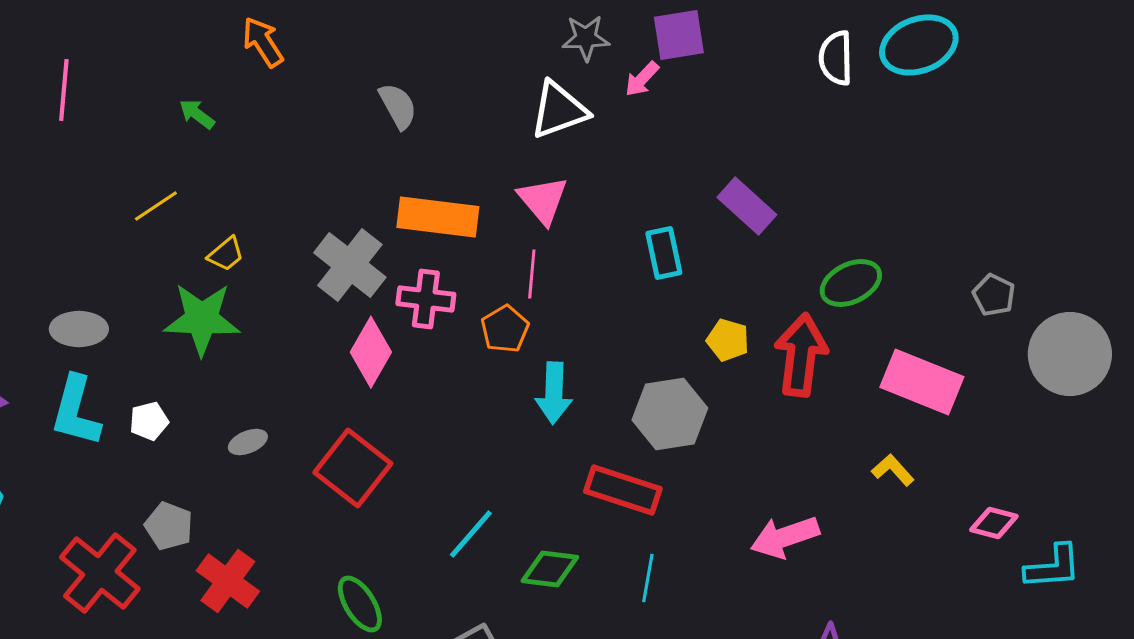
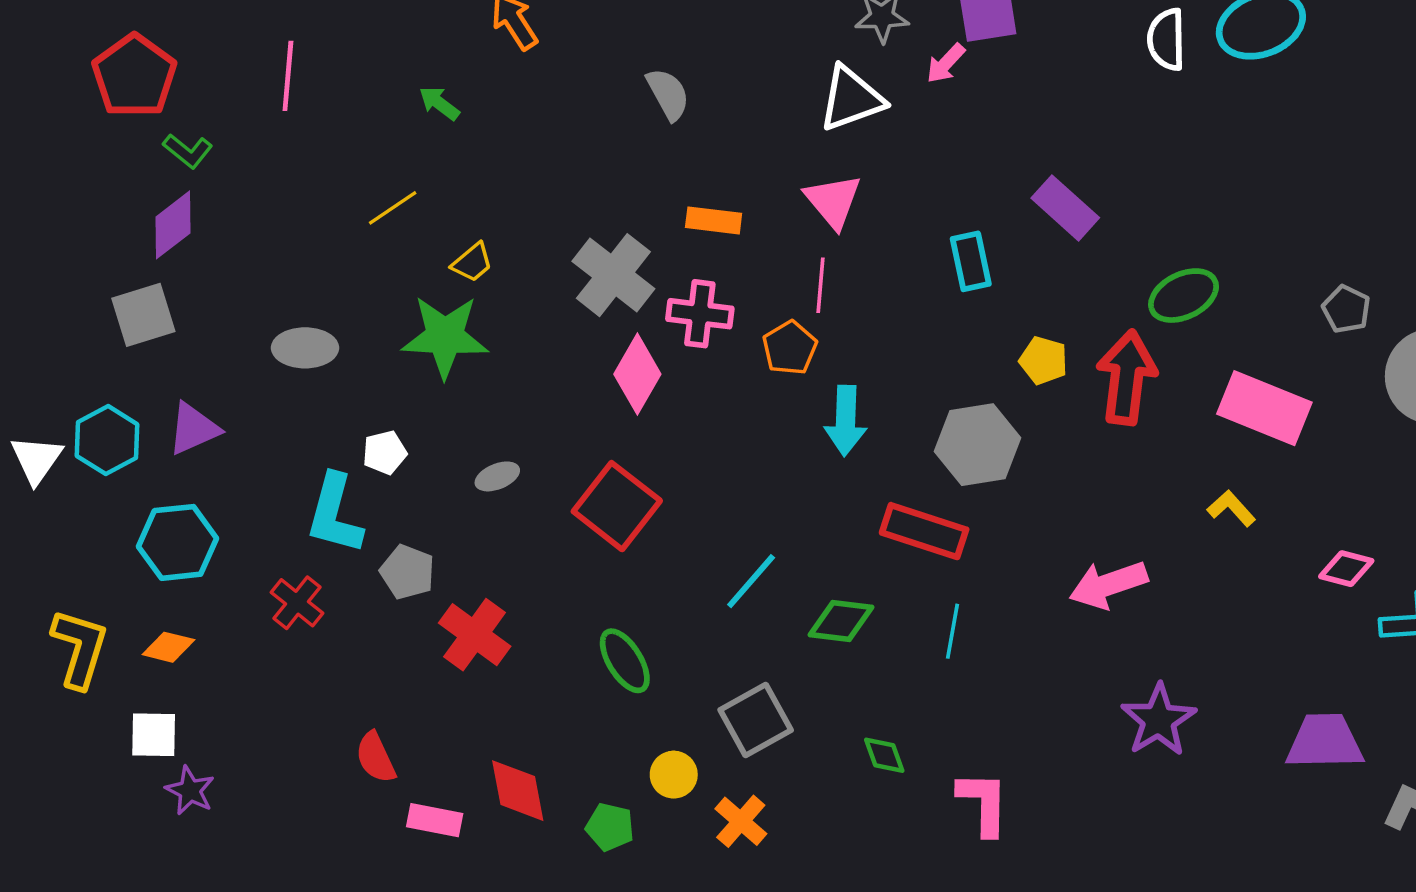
orange rectangle: (438, 217) -> (714, 220), size x0.6
cyan L-shape: (76, 411) -> (335, 514), moved
red cross: (100, 573) -> (297, 603), moved, size x0.6

